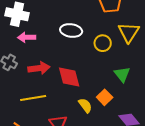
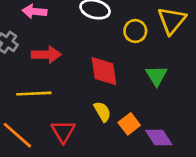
red diamond: (69, 77) -> (104, 71), moved
orange square: (105, 97) -> (129, 124), moved

